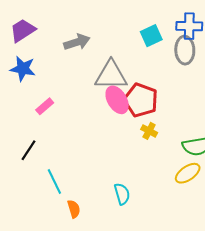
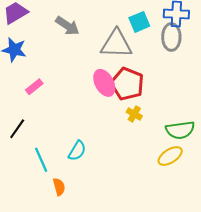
gray arrow: (77, 42) -> (67, 26), turned 50
gray triangle: (111, 75) -> (116, 44), moved
cyan semicircle: (122, 194) -> (77, 151), moved, turned 45

